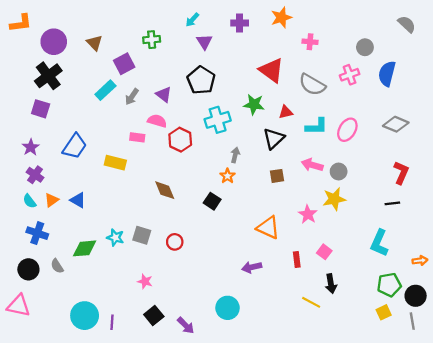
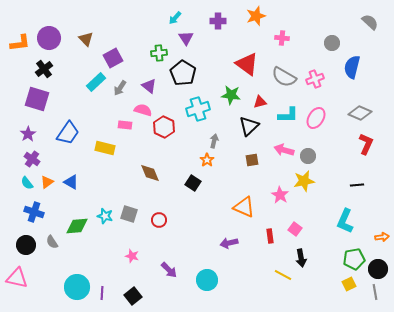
orange L-shape: (21, 23) -> (20, 43), moved
green cross: (152, 40) -> (159, 53), moved
pink cross: (350, 75) -> (315, 79), moved
black cross: (48, 76) -> (44, 69), size x0.7
purple square: (41, 109) -> (37, 99), size x1.4
red L-shape: (401, 173) -> (366, 144), moved
black square: (154, 316) -> (133, 296), moved
purple arrow: (186, 325) -> (169, 270), moved

